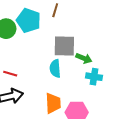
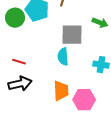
green arrow: (84, 58) -> (100, 23), moved

